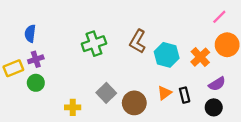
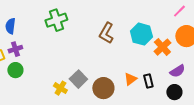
green cross: (94, 44) -> (56, 20), moved
cyan hexagon: (167, 55) -> (141, 34), moved
yellow cross: (73, 107) -> (60, 88), moved, turned 32

